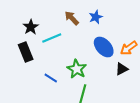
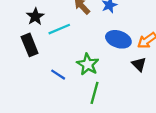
blue ellipse: (104, 47) -> (118, 39), turned -30
black triangle: (122, 69) -> (139, 64), turned -48

